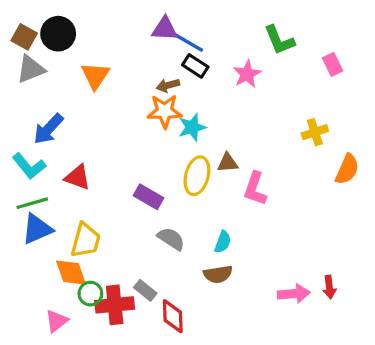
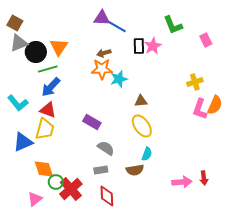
black circle: (58, 34) -> (36, 52), moved
black rectangle: (195, 66) -> (139, 46), moved, turned 56
blue arrow: (48, 129) -> (51, 87), moved
yellow ellipse: (197, 176) -> (142, 126), moved, turned -50
pink L-shape: (255, 189) -> (200, 109), moved
green line: (32, 203) -> (48, 69), moved
yellow trapezoid: (86, 240) -> (45, 129), moved
cyan semicircle: (223, 242) -> (147, 154), moved
gray rectangle: (145, 290) -> (101, 170), moved, turned -48
red cross: (115, 305) -> (71, 189), turned -35

